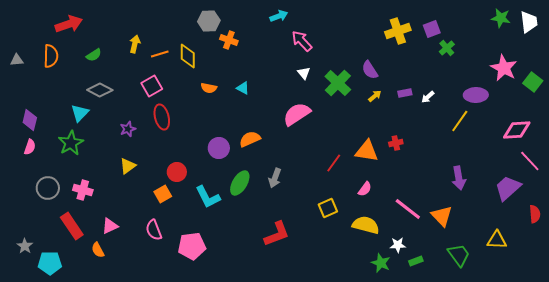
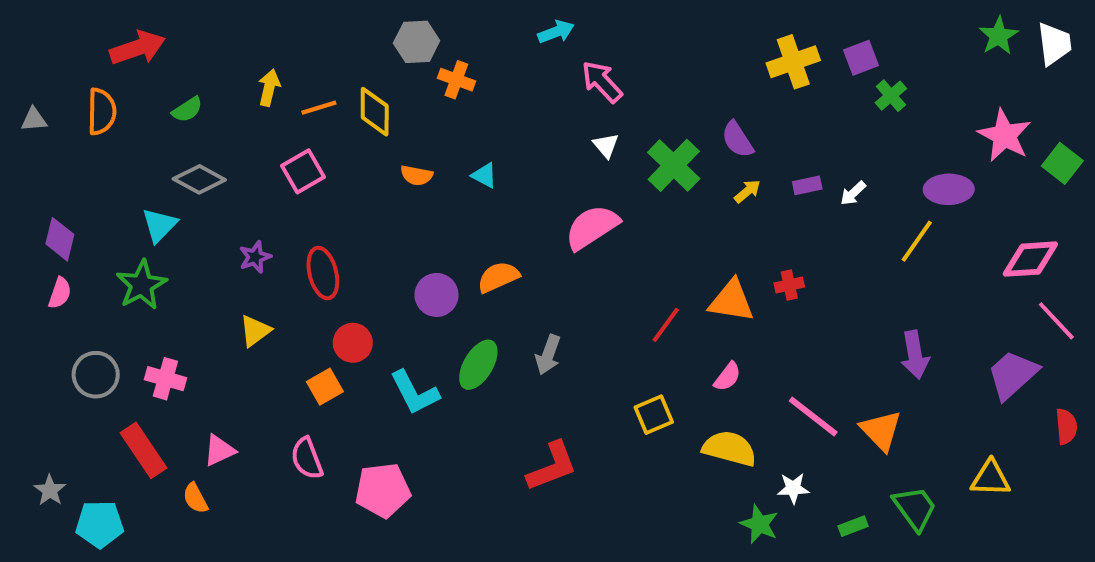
green star: (501, 18) -> (999, 36), turned 30
red ellipse: (162, 117) -> (323, 273), moved
green rectangle: (416, 261) -> (853, 526), moved

